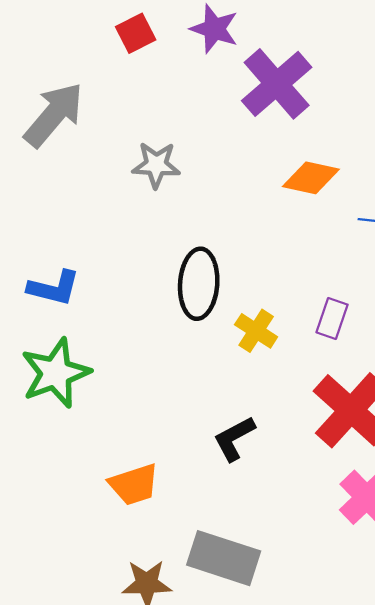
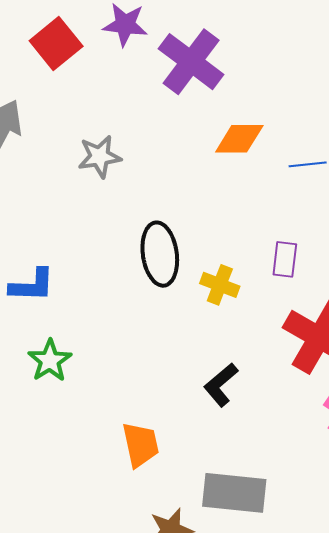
red square: (136, 33) -> (56, 44), size x1.4
green star: (56, 373) -> (50, 361), size x0.7
orange trapezoid: (134, 484) -> (140, 445), turned -72

